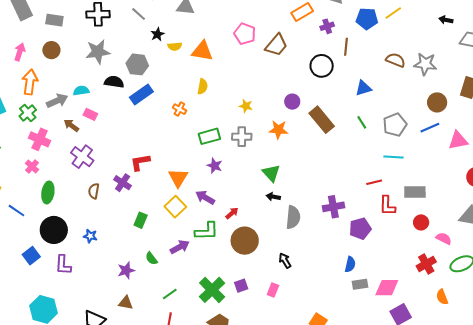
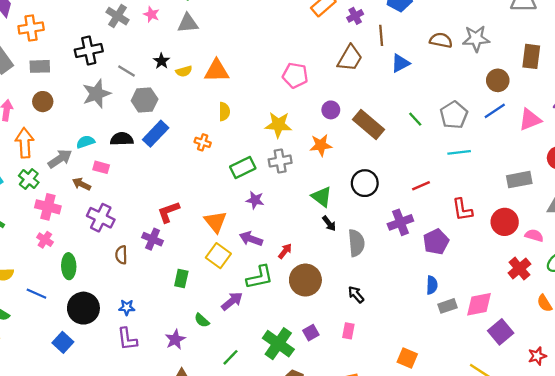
gray line: (139, 14) -> (127, 71), moved
pink pentagon: (245, 34) -> (295, 75), moved
brown trapezoid: (276, 45) -> (350, 58), moved
black circle: (322, 66) -> (365, 183), moved
black semicircle: (114, 82) -> (122, 139), moved
blue triangle: (363, 88) -> (400, 63), moved
yellow star: (246, 106) -> (278, 125), size x1.6
red line: (374, 182) -> (421, 186), moved
gray rectangle: (415, 192) -> (519, 180), moved
black arrow: (273, 197) -> (329, 223), turned -128
red circle: (421, 222) -> (505, 222), size x1.5
purple L-shape: (63, 265) -> (127, 339), moved

